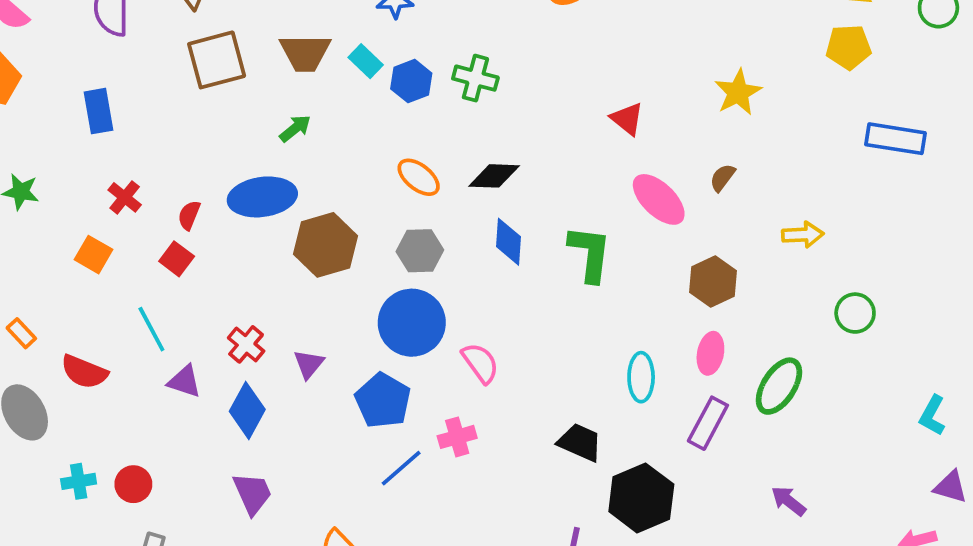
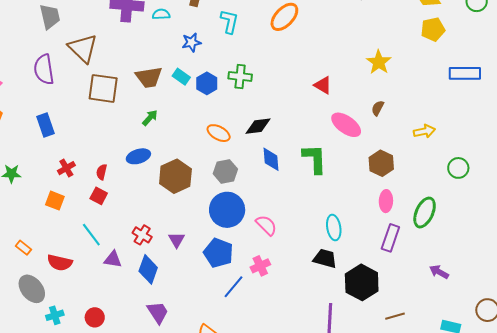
brown square: (217, 60) -> (103, 88), turned 32
red cross: (125, 197) -> (66, 168), turned 30
blue ellipse: (262, 197) -> (138, 156), size x0.7
cyan ellipse: (641, 377) -> (334, 228), moved
cyan cross: (79, 481) -> (55, 315), moved

